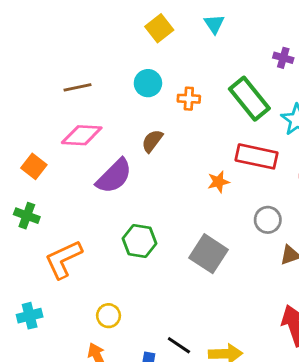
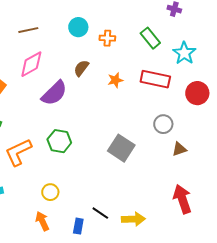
green rectangle: (249, 99) -> (150, 38), size x0.7
pink diamond: (82, 135) -> (31, 64), turned -32
orange star: (218, 182) -> (115, 80), moved
green hexagon: (140, 241) -> (59, 141), moved

